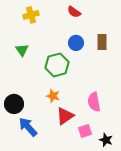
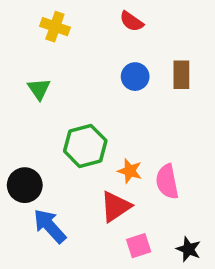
yellow cross: (31, 15) -> (55, 27), turned 35
green hexagon: (57, 65) -> (85, 146), moved
orange star: (53, 96) -> (130, 171), moved
pink square: (85, 131) -> (139, 246), moved

